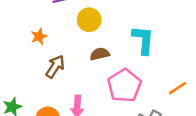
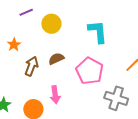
brown semicircle: (100, 54) -> (56, 59), moved

